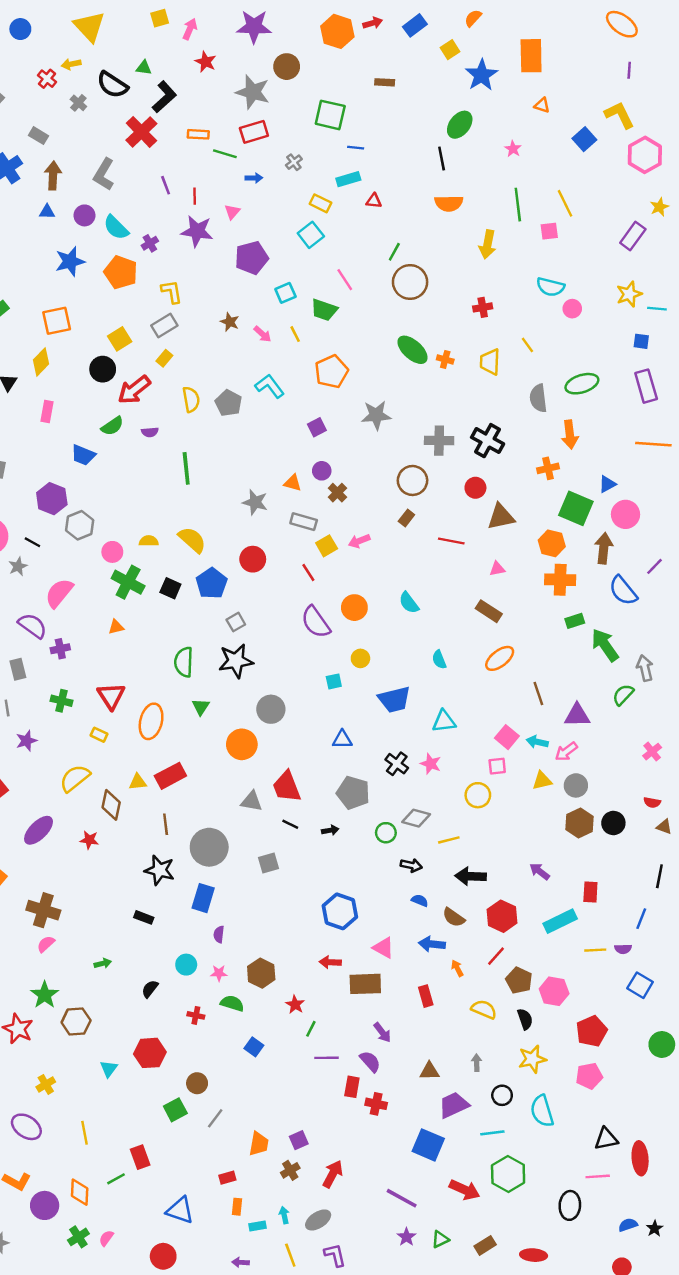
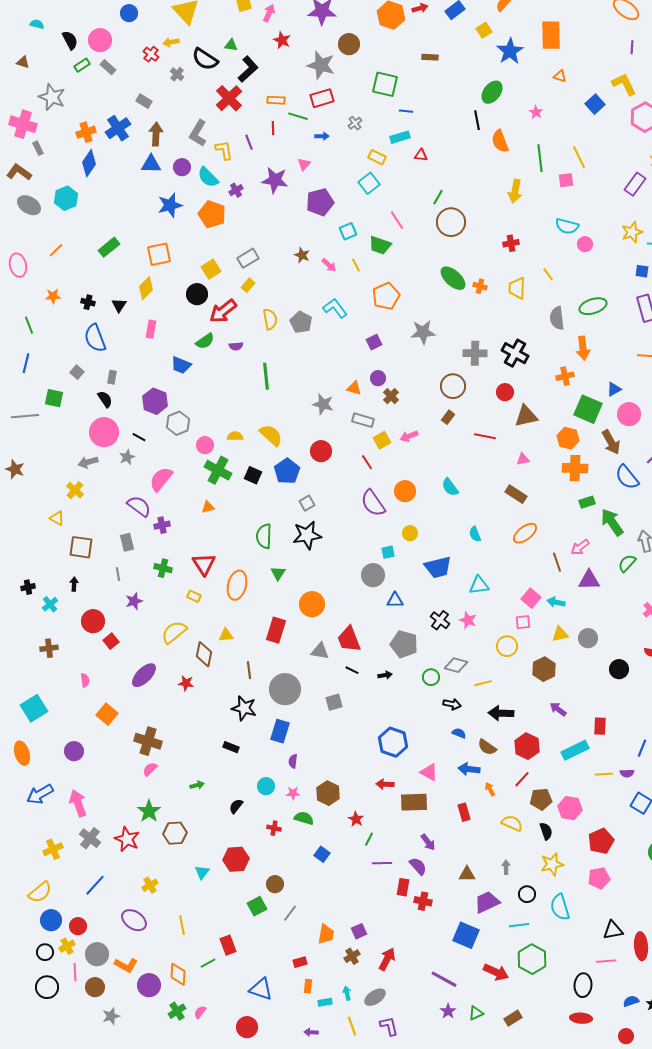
red line: (195, 196) -> (273, 128), moved
orange semicircle: (449, 203) -> (500, 141), moved, turned 70
blue triangle: (47, 212) -> (151, 164), size x1.5
yellow L-shape: (172, 292) -> (224, 150), moved
brown arrow: (604, 548) -> (611, 442), turned 145
gray circle: (271, 709) -> (373, 575), moved
pink arrow: (566, 752) -> (580, 547), moved
red rectangle: (170, 776) -> (276, 630), moved, turned -45
brown hexagon: (580, 823) -> (544, 669), moved
brown pentagon: (519, 980) -> (541, 799), turned -30
red ellipse: (534, 1255) -> (581, 1018), moved

